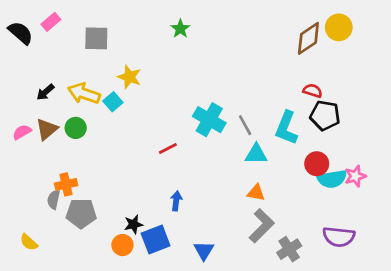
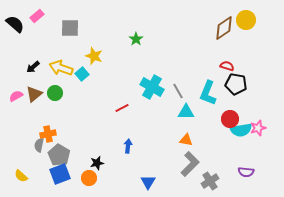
green star: (180, 29) -> (136, 39), moved
gray pentagon: (81, 213) -> (59, 155), turned 30
purple semicircle: (339, 237) -> (246, 172), size x0.7
blue square: (156, 240) -> (60, 174), moved

